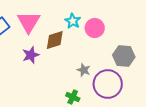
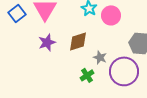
brown diamond: (55, 40) -> (78, 41), moved
green cross: (73, 97) -> (87, 75), moved, turned 32

